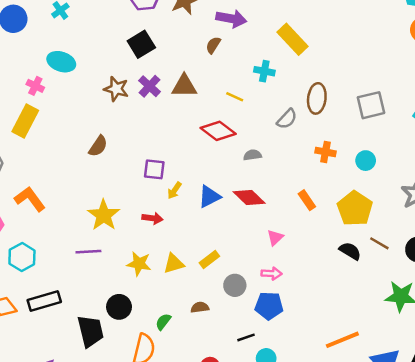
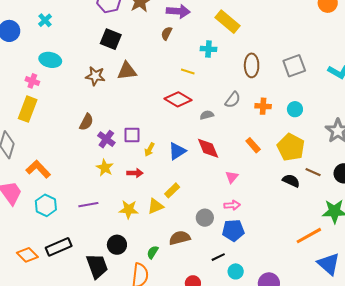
black square: (141, 44) -> (111, 39), turned -30
purple cross: (150, 86) -> (106, 139), moved
brown triangle: (184, 86) -> (127, 71), moved
gray semicircle: (287, 119) -> (233, 100), moved
red diamond: (249, 197) -> (208, 148), turned 30
yellow star: (104, 215) -> (105, 168), moved, size x0.7
cyan hexagon: (22, 257) -> (46, 205), moved
yellow rectangle: (209, 259) -> (172, 190), moved
brown semicircle: (200, 307) -> (180, 238), size x1.5
orange line: (342, 340) -> (309, 236), moved

